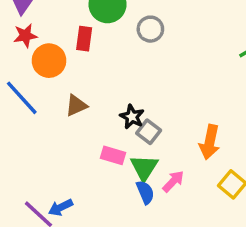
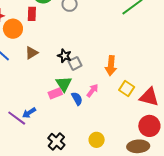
gray square: (149, 132) -> (75, 63), turned 32
pink rectangle: (113, 155) -> (55, 93), moved, turned -32
green triangle: (144, 168) -> (64, 84), moved

